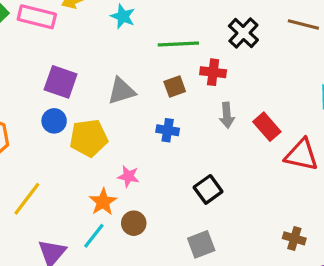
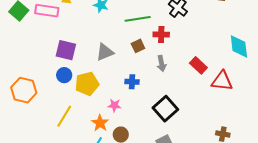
gray arrow: (227, 115) -> (161, 64), moved
blue cross: (168, 130) -> (132, 82), moved
black square: (208, 189) -> (165, 109), size x1.4
yellow line: (27, 199) -> (64, 116), moved

